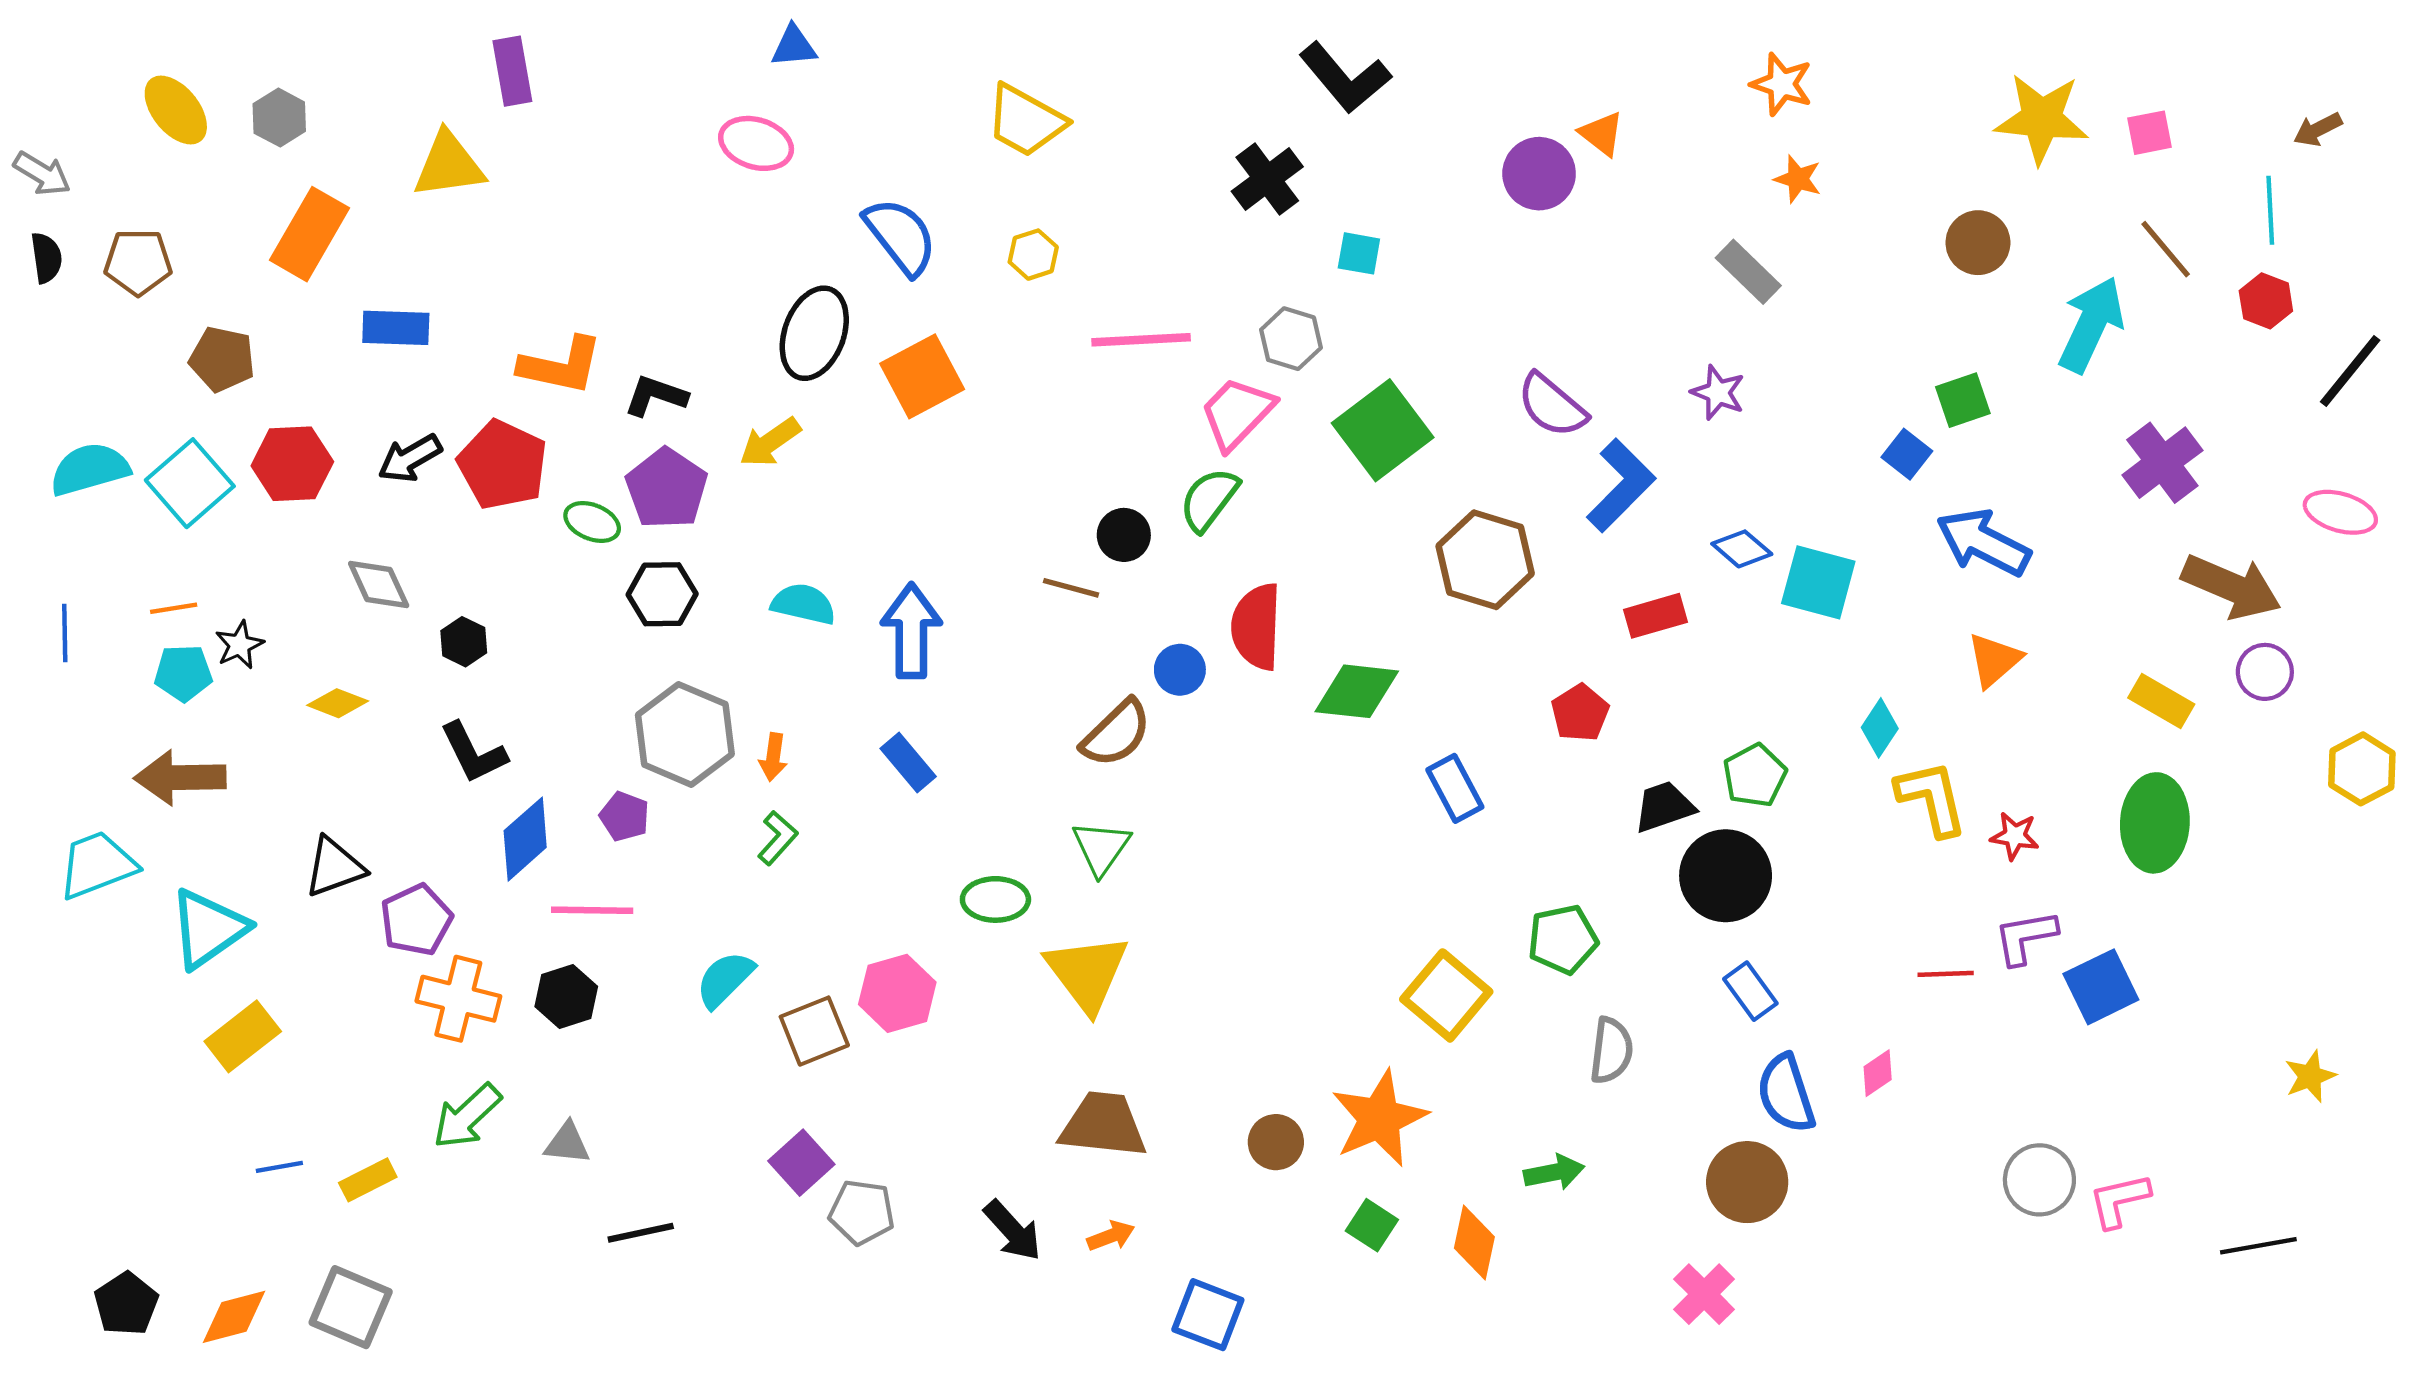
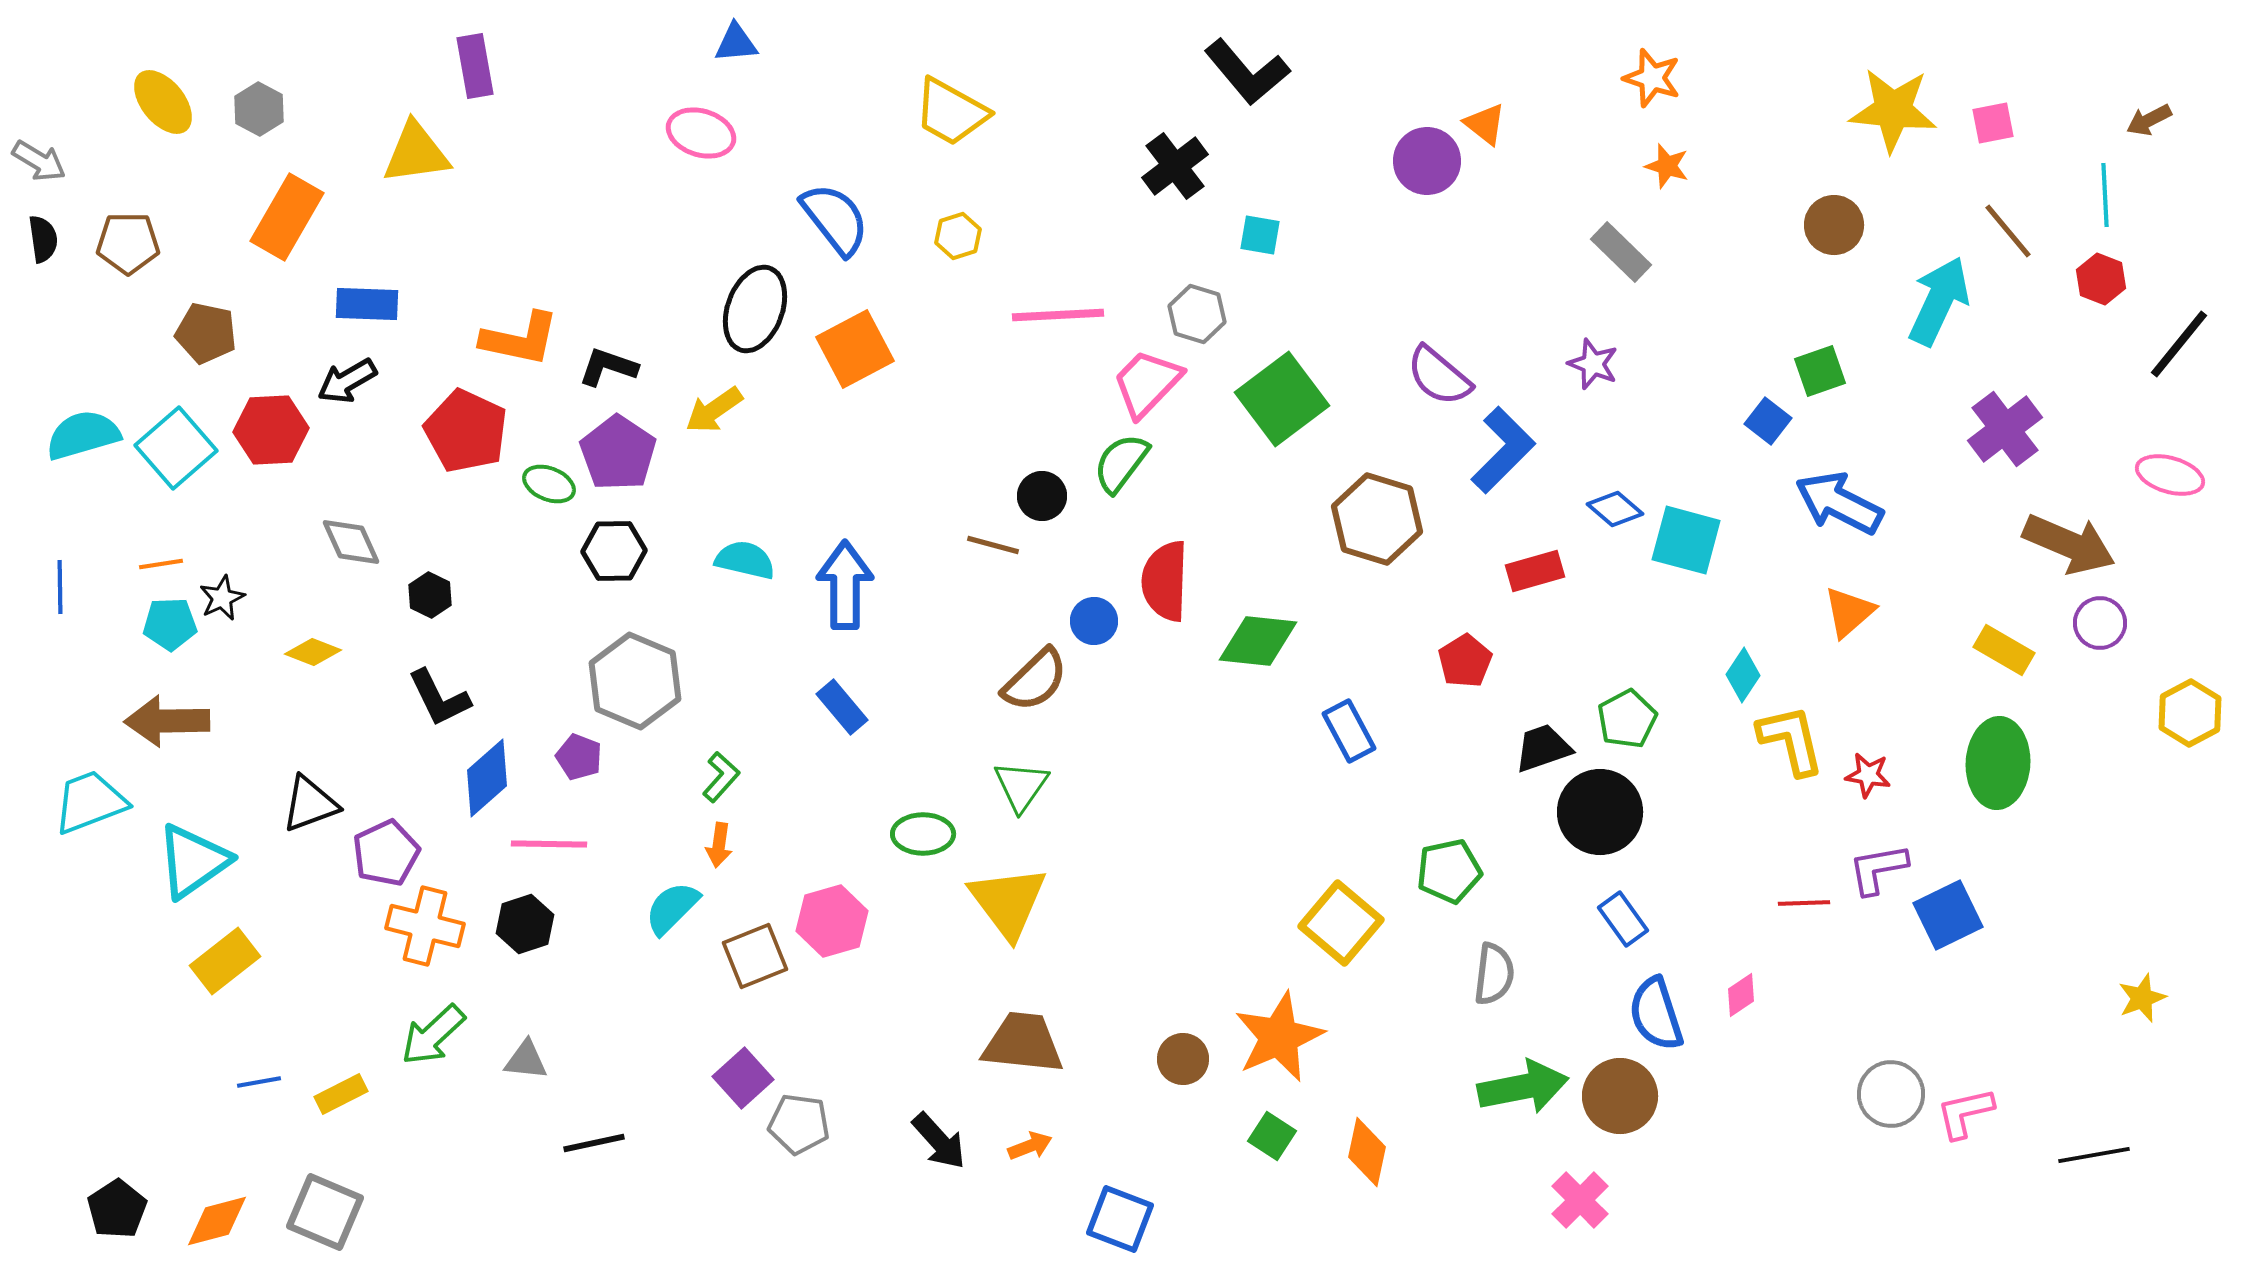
black arrow: (410, 458) -> (347, 381), moved
orange arrow: (773, 757) -> (719, 845), moved
green arrow: (1554, 1172) -> (1523, 1087), moved, size x1.6

